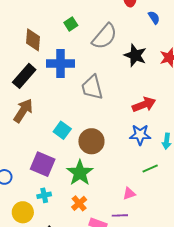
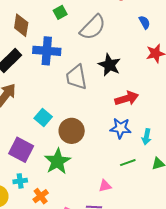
blue semicircle: (154, 18) -> (144, 22), moved
black star: (135, 55) -> (109, 65), moved
orange cross: (79, 203) -> (41, 196), moved

